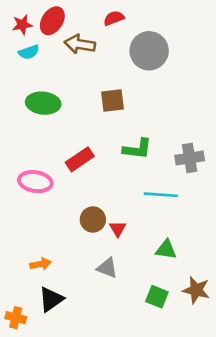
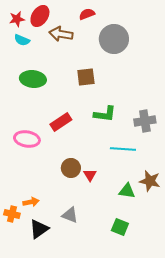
cyan semicircle: (29, 52) -> (22, 40), turned 42
gray triangle: (107, 268) -> (70, 215), moved
brown star: (196, 290) -> (150, 181), moved
orange cross: (16, 318) -> (12, 214), moved

